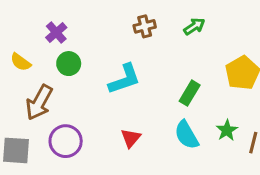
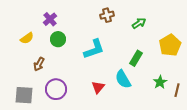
green arrow: (194, 26) -> (139, 23), moved
yellow semicircle: (21, 62) -> (27, 38), turned -72
brown arrow: (39, 102) -> (39, 64), size x0.6
cyan semicircle: (187, 135) -> (123, 79), moved

